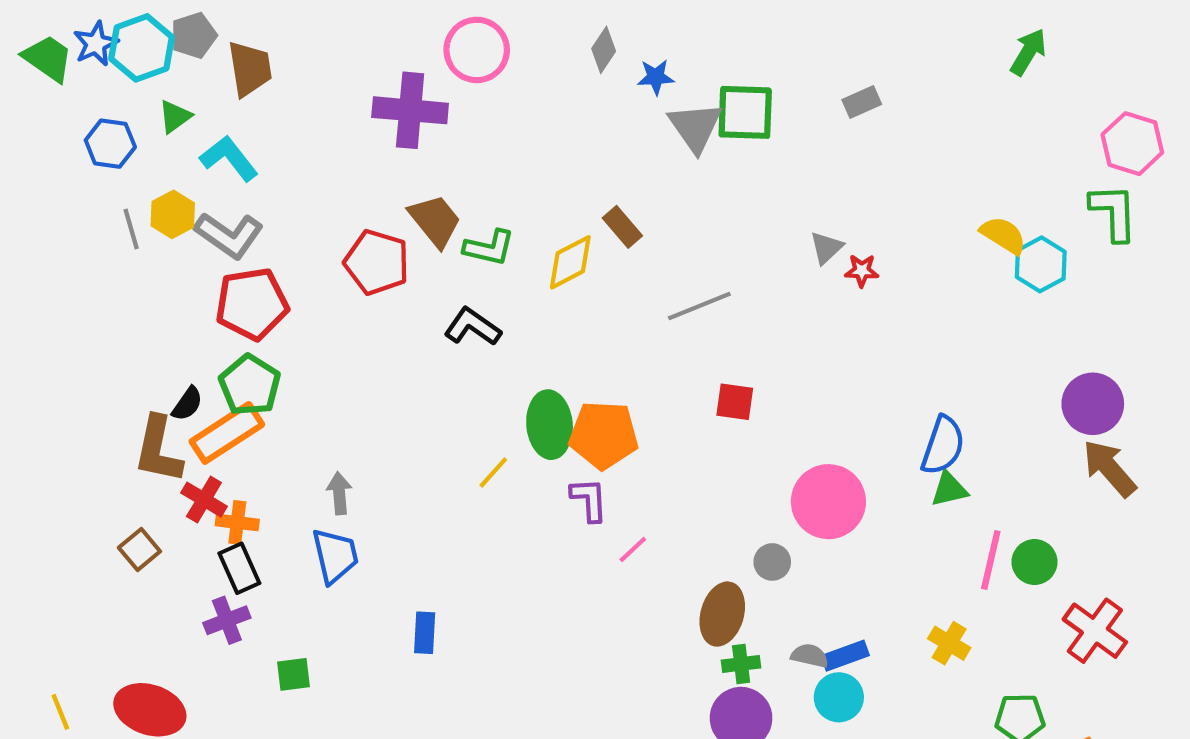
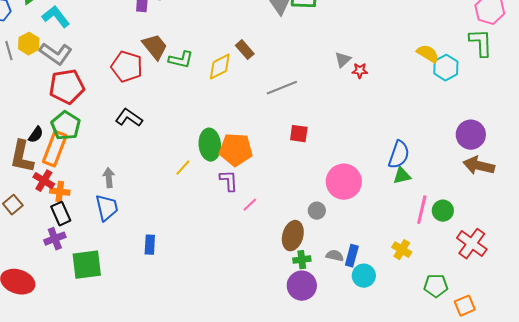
black L-shape: (473, 327) -> (129, 118), moved
orange rectangle: (227, 433) -> (55, 149), turned -36
brown arrow: (1109, 468) -> (479, 166), turned -36
blue rectangle: (845, 656) -> (352, 256), turned -55
green square: (293, 674) -> (87, 265), size x1.8
cyan circle: (839, 697) -> (364, 276), moved

